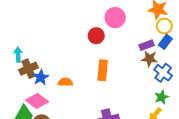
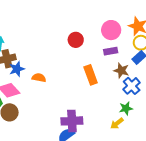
pink circle: (115, 18) -> (111, 30), moved
purple rectangle: (147, 45) -> (111, 51), moved
orange rectangle: (103, 70) -> (91, 75), moved, turned -36

